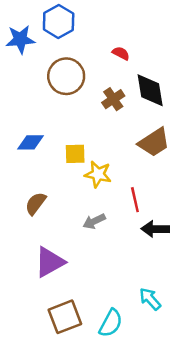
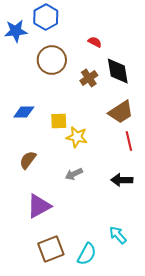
red line: (135, 200) -> (129, 141), moved

